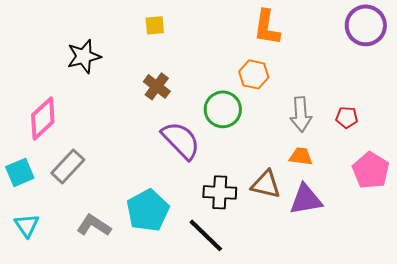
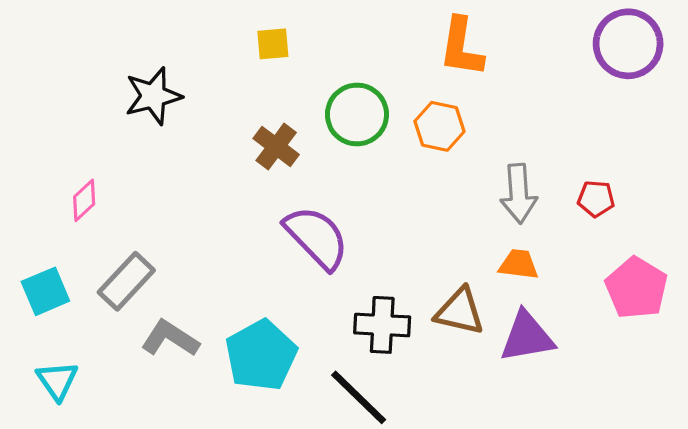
green circle: (223, 109) -> (357, 114), moved
pink diamond: (43, 118) -> (84, 200), size x0.6
gray L-shape: (94, 225) -> (170, 338), moved

